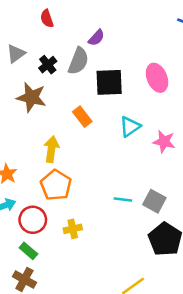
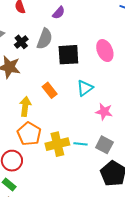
purple semicircle: (96, 38) -> (59, 13), moved
orange rectangle: (82, 117) -> (50, 90), moved
pink star: (164, 142) -> (104, 112), moved
yellow cross: (73, 229) -> (57, 144), moved, size x1.6

